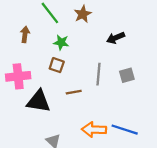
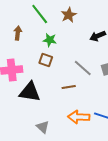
gray line: (99, 74) -> (83, 68), turned -54
brown line: (74, 92) -> (69, 87), moved

